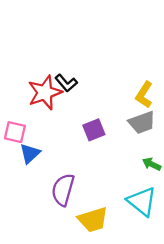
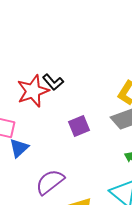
purple semicircle: (63, 190) -> (50, 182), turned 36

